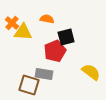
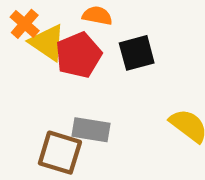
yellow triangle: (23, 32) -> (47, 43), turned 30
red pentagon: (55, 51) -> (79, 55), moved

